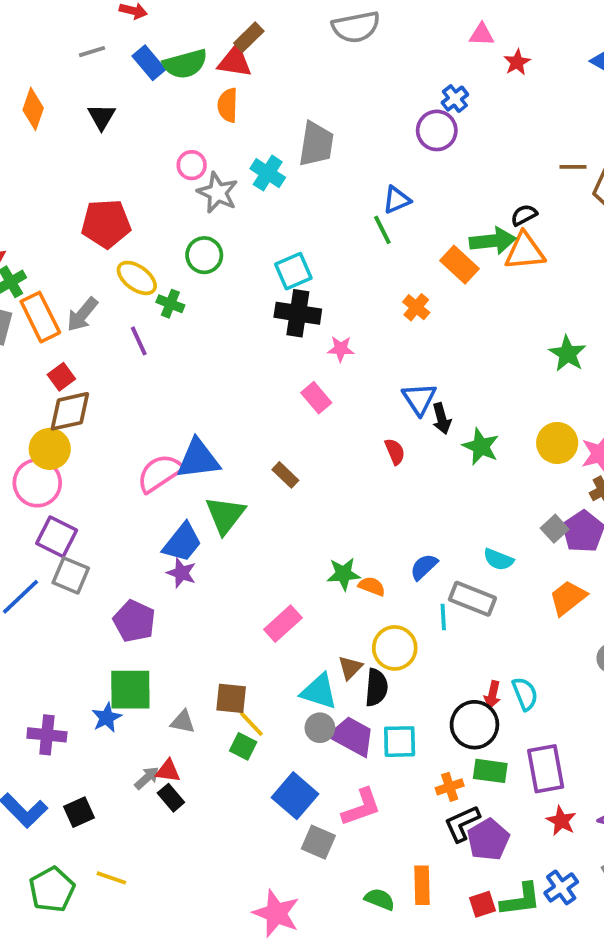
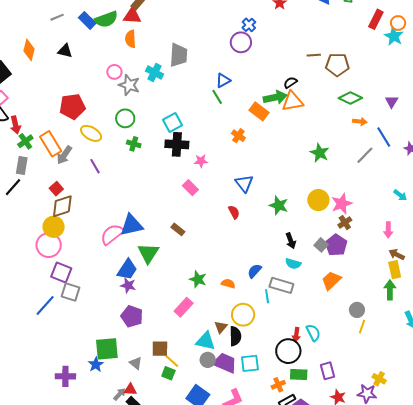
black triangle: (102, 117) -> (65, 51), turned -42
green cross: (170, 304) -> (134, 144), moved
orange rectangle: (40, 317) -> (51, 144), moved
black arrow: (442, 419) -> (291, 241), moved
green star: (344, 574) -> (198, 279), moved, turned 30
purple pentagon: (134, 621) -> (132, 316), moved
gray triangle: (183, 722) -> (136, 363), turned 32
purple rectangle: (546, 769) -> (328, 371), size x0.7

